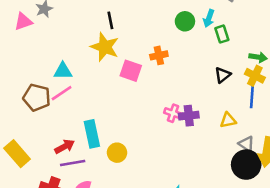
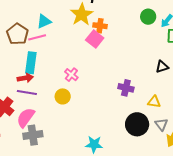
orange cross: (159, 55) -> (100, 26), moved
cyan triangle: (63, 71) -> (44, 21), turned -42
pink cross: (173, 113) -> (71, 75), moved
cyan rectangle: (92, 134) -> (31, 63), moved
black circle: (246, 165) -> (137, 124), moved

